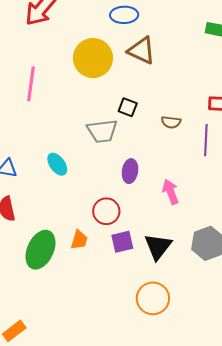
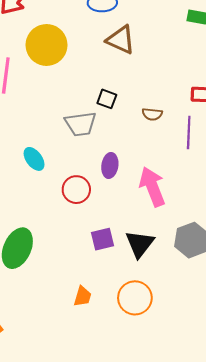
yellow circle: (93, 58) -> (47, 45), moved
pink arrow: (171, 192) -> (152, 187), size x1.5
red circle: (106, 211) -> (76, 190), moved
orange trapezoid: (79, 240) -> (83, 296), moved

